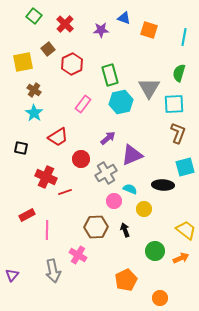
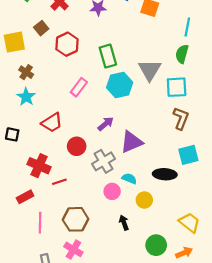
cyan line: (184, 37) -> (187, 27), moved
red rectangle: (27, 215) -> (25, 197), moved
brown hexagon: (96, 227) -> (76, 219), moved

